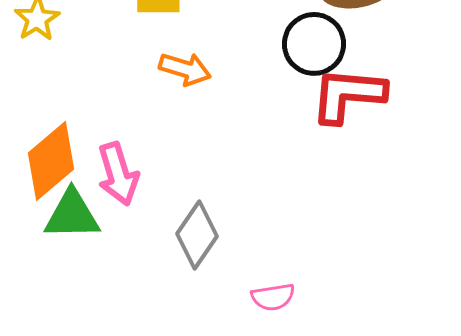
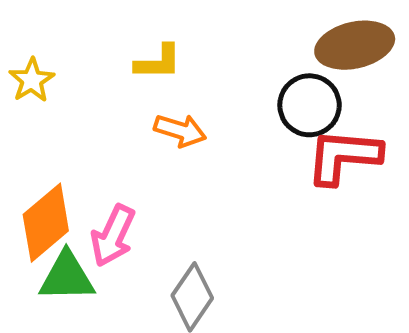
pink arrow: (118, 174) -> (113, 236), turned 42

